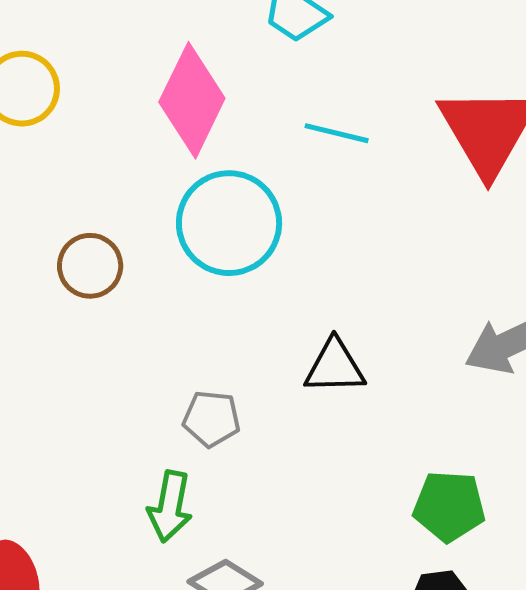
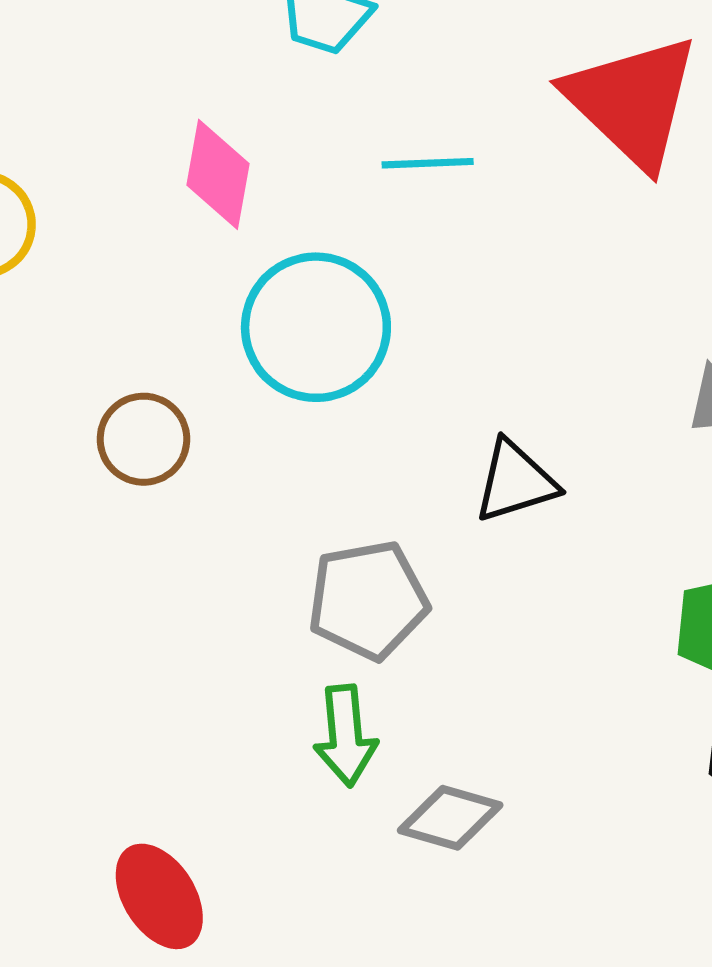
pink diamond: (192, 100) -> (218, 174), size x0.7
gray pentagon: (212, 419) -> (368, 600), size x1.5

